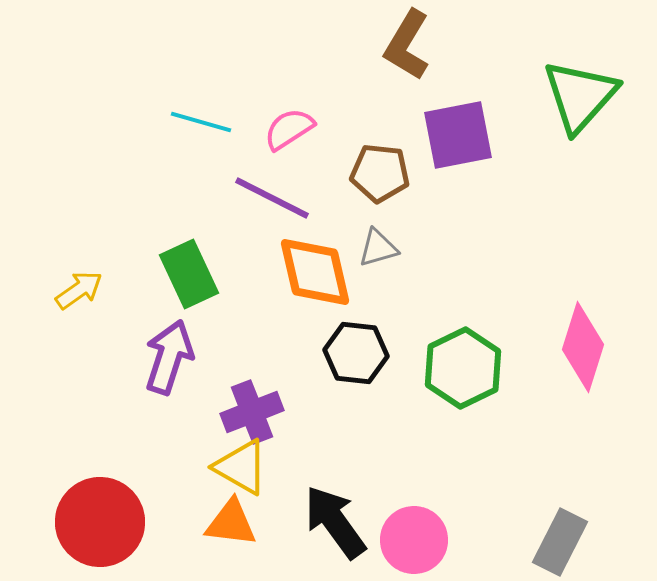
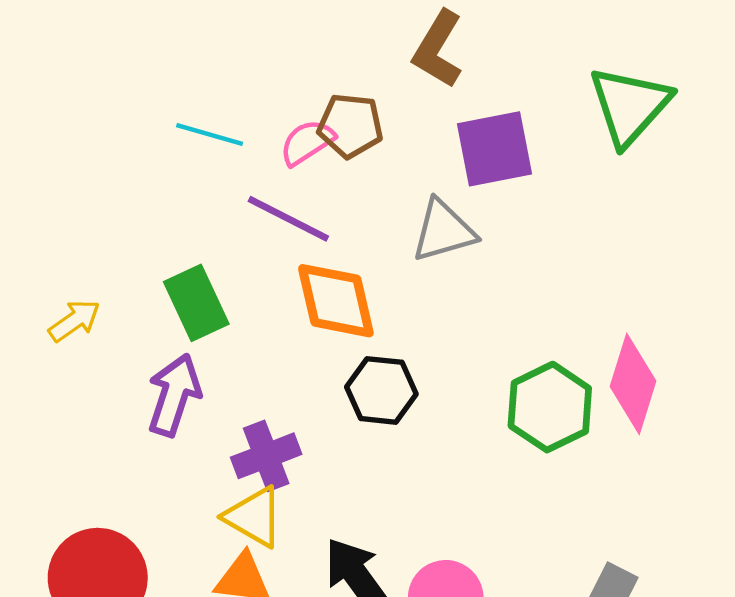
brown pentagon: (380, 173) -> (350, 126), moved
gray triangle: (378, 248) -> (443, 231), moved, size x1.5
green hexagon: (463, 368) -> (550, 407), moved

